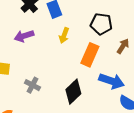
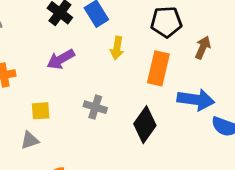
gray cross: (32, 85) -> (95, 107), moved

